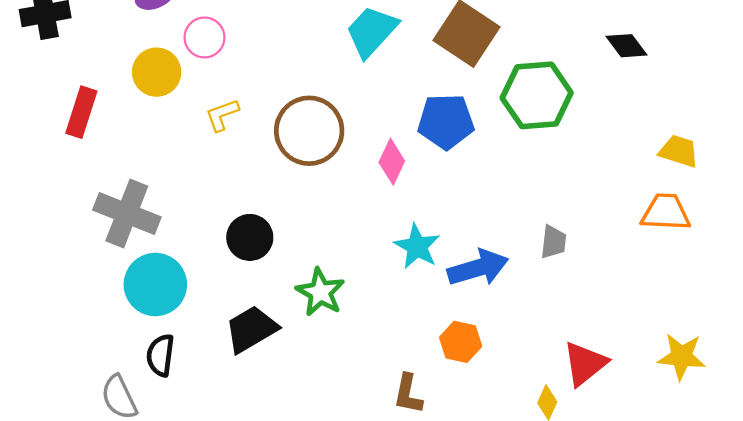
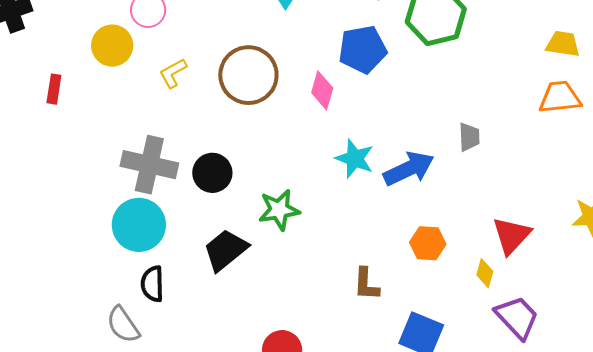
red rectangle: (81, 112) -> (54, 89), size x0.7
gray cross: (127, 214) -> (149, 165), moved
green star: (320, 292) -> (279, 210), turned -30
orange hexagon: (461, 342) -> (428, 243), moved

